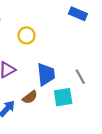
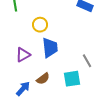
blue trapezoid: (46, 74) -> (50, 48), moved

